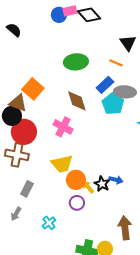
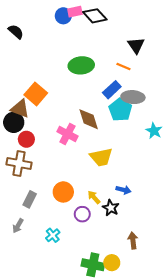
brown diamond: (77, 101) -> (89, 119), moved
red circle: (24, 132) -> (26, 139), size x0.6
yellow trapezoid: (62, 164) -> (101, 157), moved
orange circle: (76, 180) -> (63, 192), moved
black star: (102, 184) -> (111, 208), moved
brown arrow: (125, 228) -> (133, 240), size x0.7

